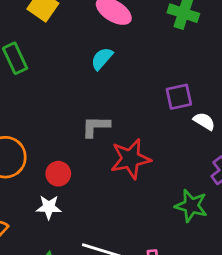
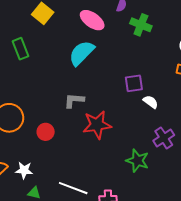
cyan semicircle: (102, 59) -> (82, 53), size x1.6
white star: (49, 207) -> (24, 170), moved

